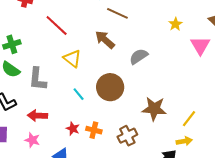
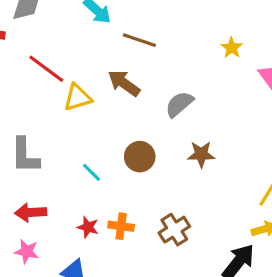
yellow triangle: (72, 59) -> (77, 98), moved, turned -48
brown circle: (110, 87) -> (140, 157), size x0.7
brown star: (154, 109) -> (201, 154), moved, size x0.7

